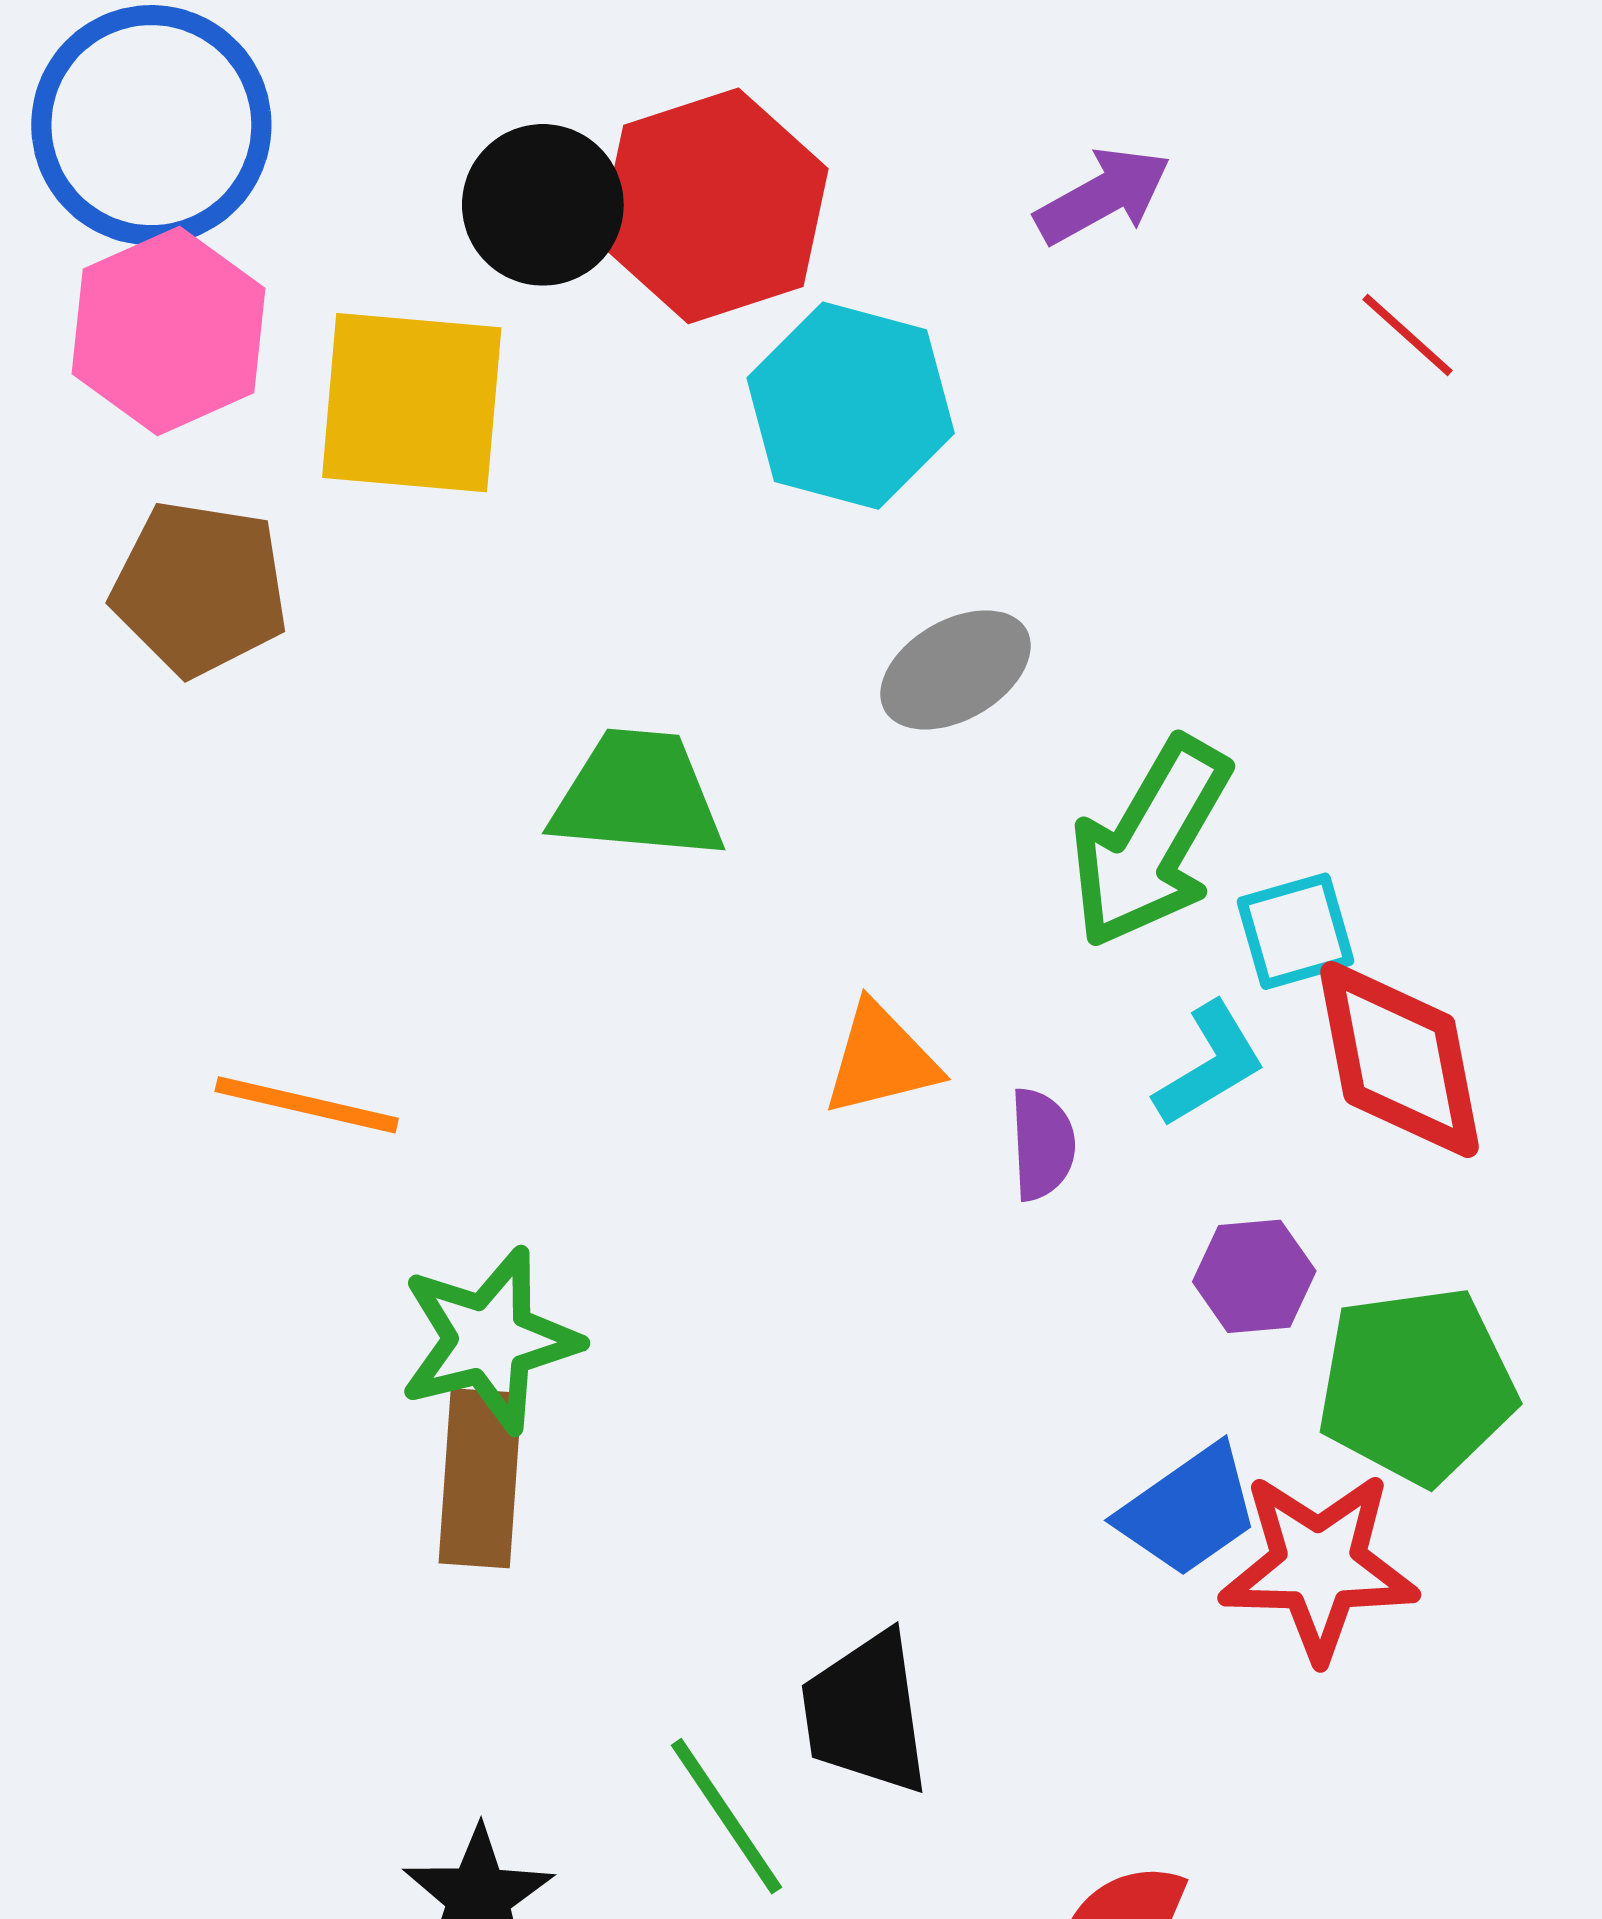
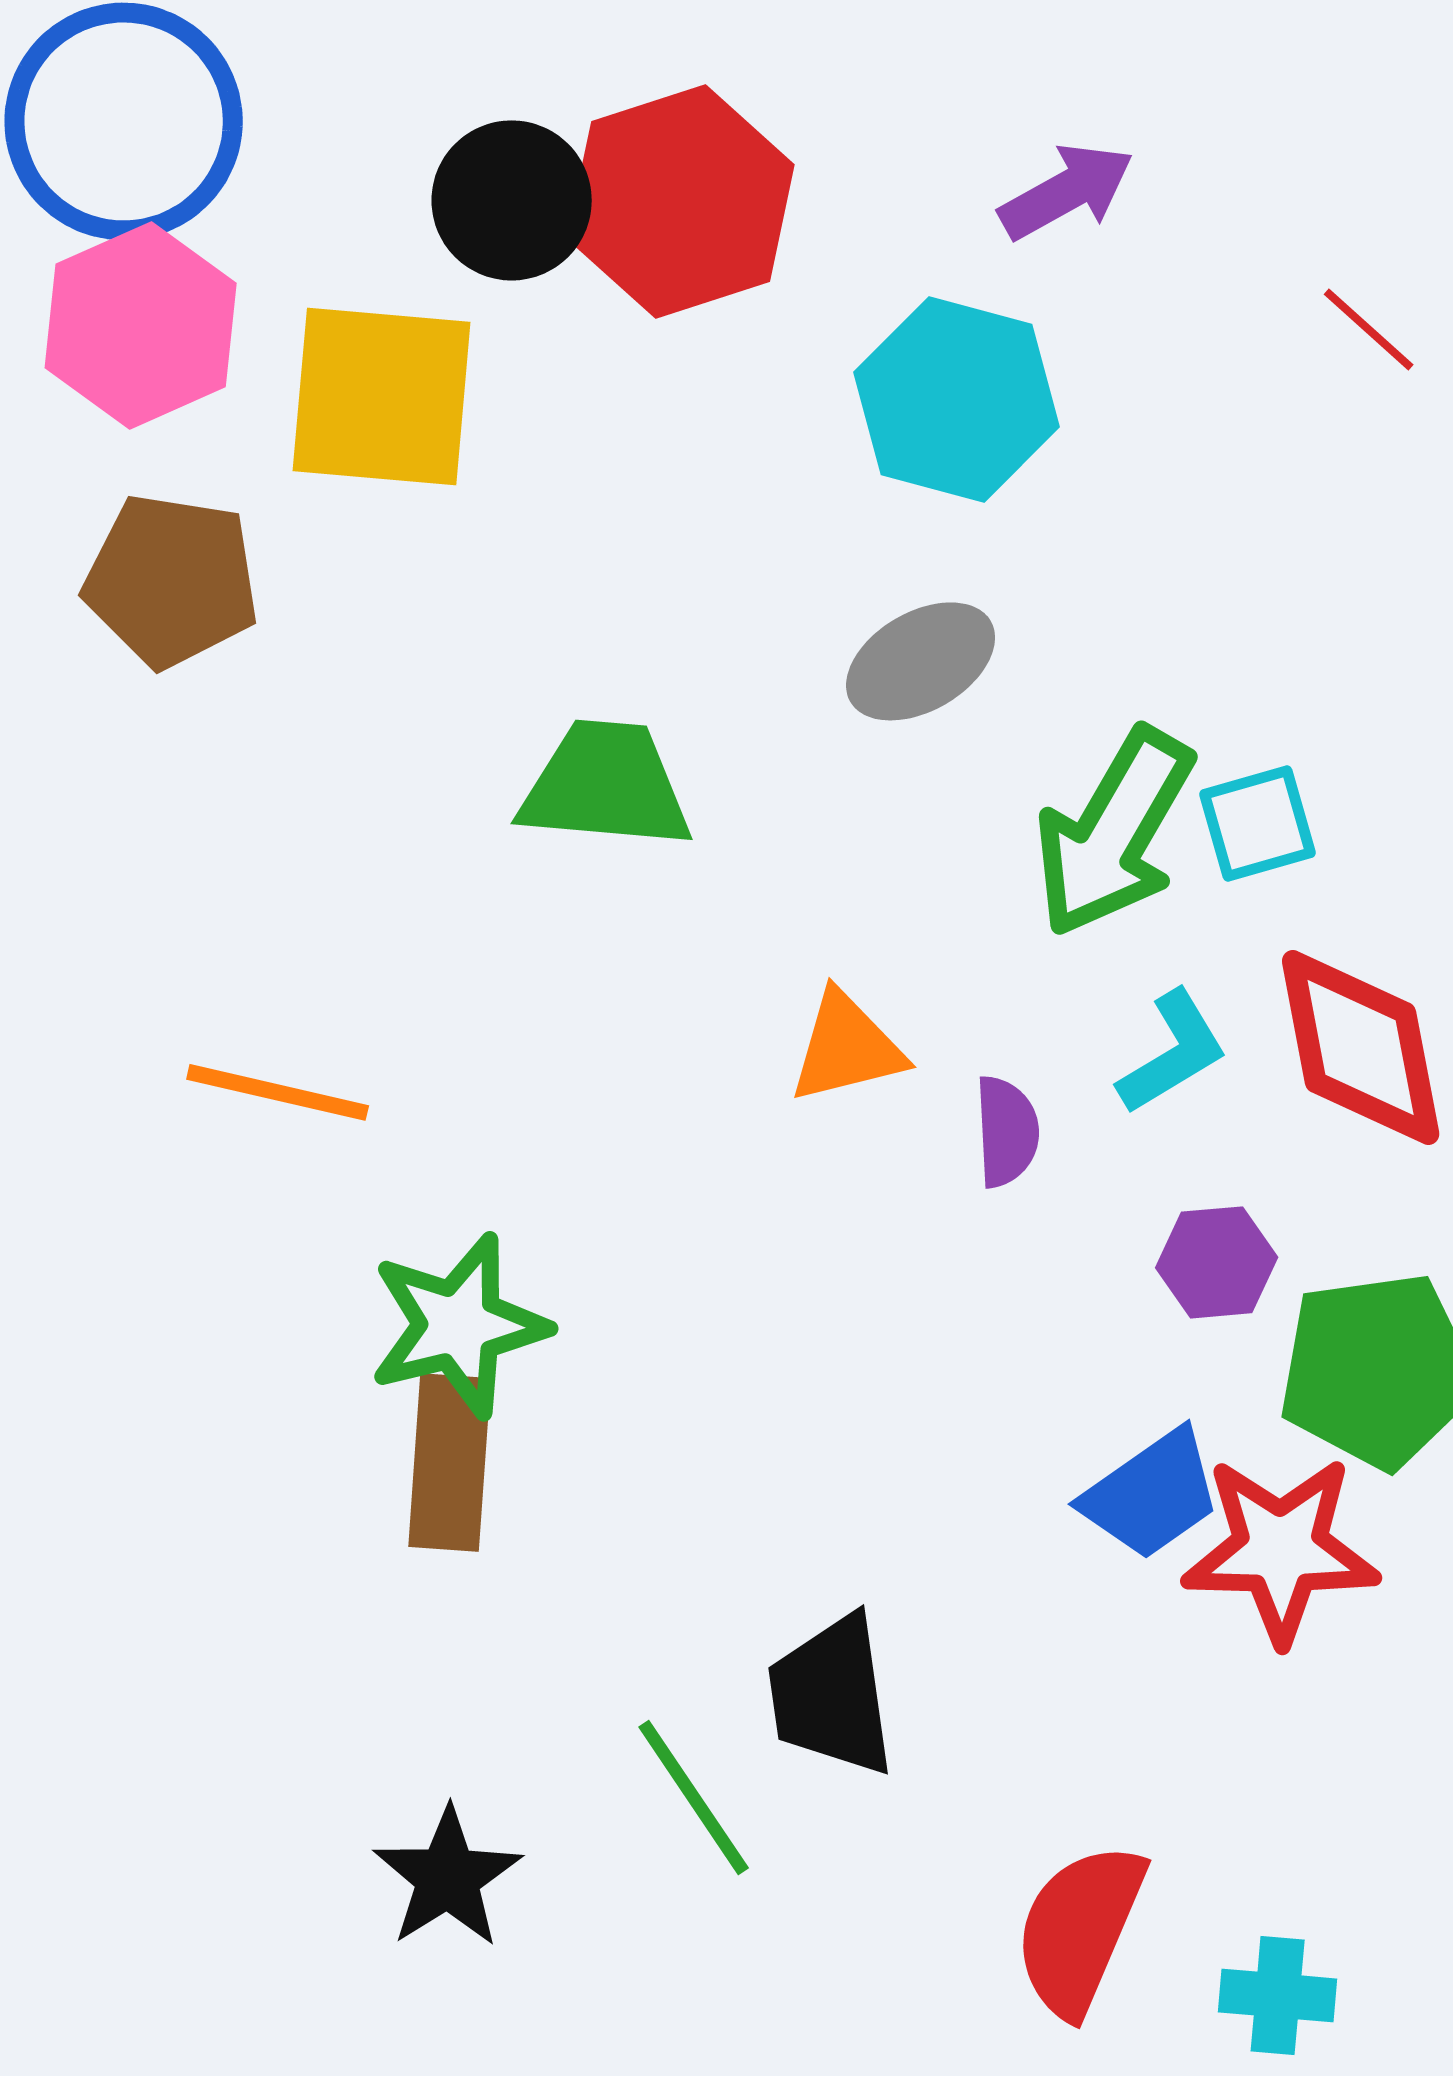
cyan hexagon: (851, 406) -> (957, 399), moved
cyan square: (1296, 931) -> (1258, 823), moved

